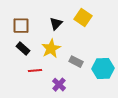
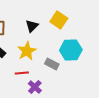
cyan hexagon: (103, 69) -> (71, 50), moved
red line: (35, 71) -> (22, 73), moved

